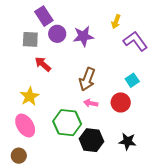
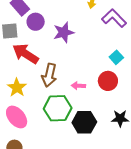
purple star: (83, 36) -> (64, 32), moved
red arrow: (43, 64) -> (26, 54), size x1.5
brown arrow: (87, 79) -> (49, 75), moved

